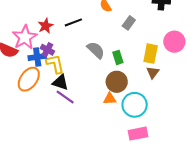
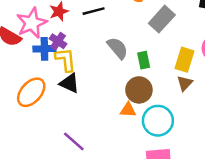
gray rectangle: (129, 23) -> (162, 19), size x1.5
orange ellipse: (29, 79) -> (31, 92), moved
purple line: (65, 97) -> (74, 141), moved

